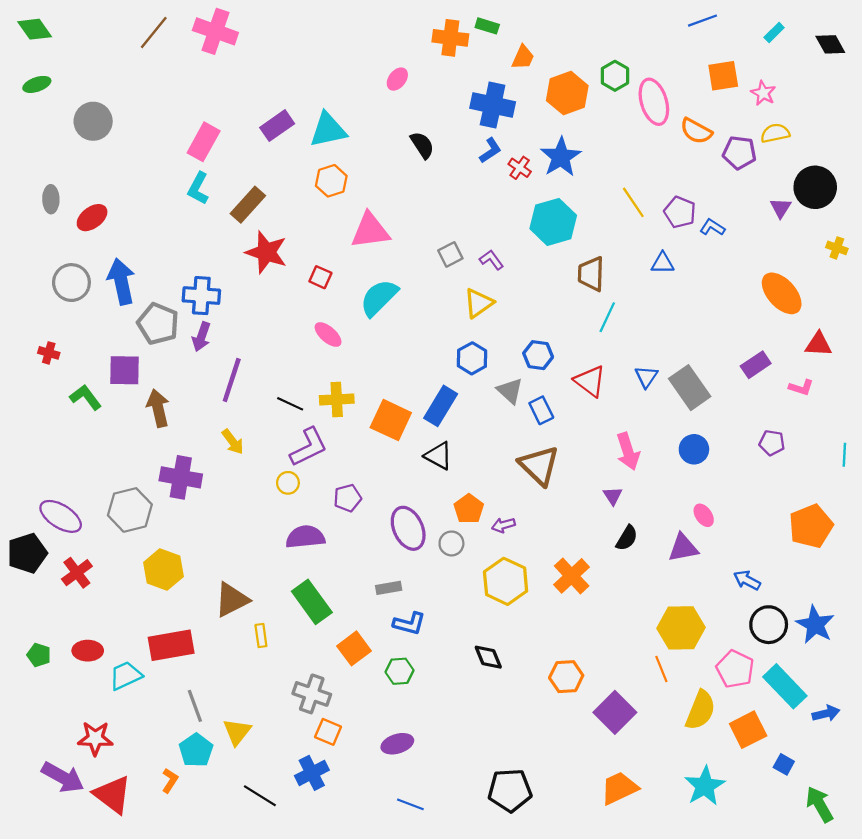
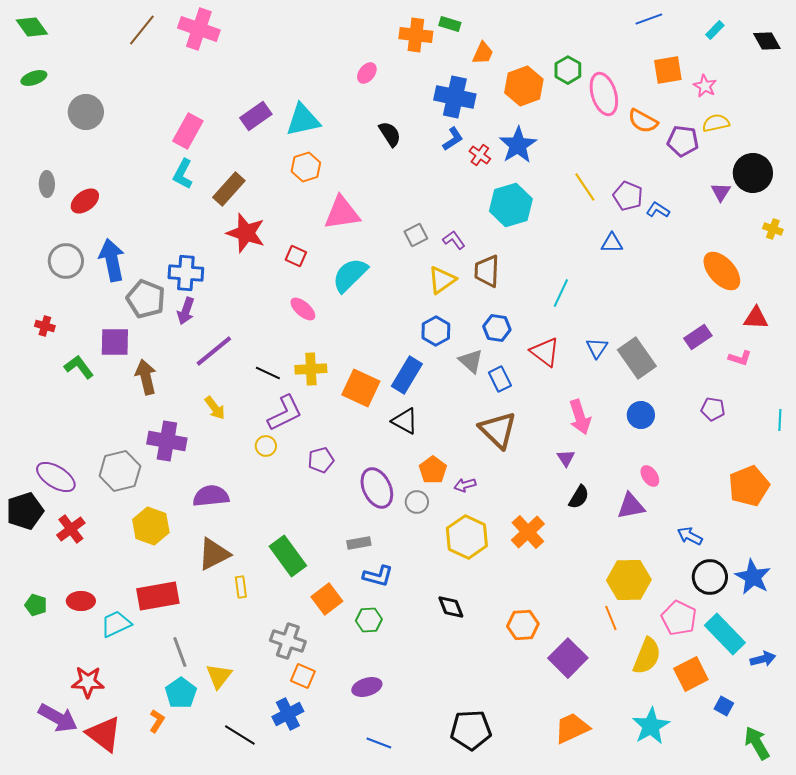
brown trapezoid: (591, 274) -> (487, 271), moved
purple line: (232, 380) -> (214, 351), turned 33
purple semicircle: (305, 537) -> (211, 496), moved

